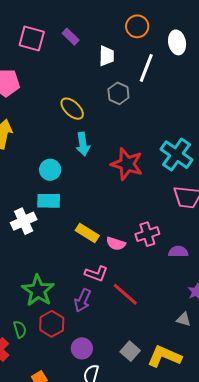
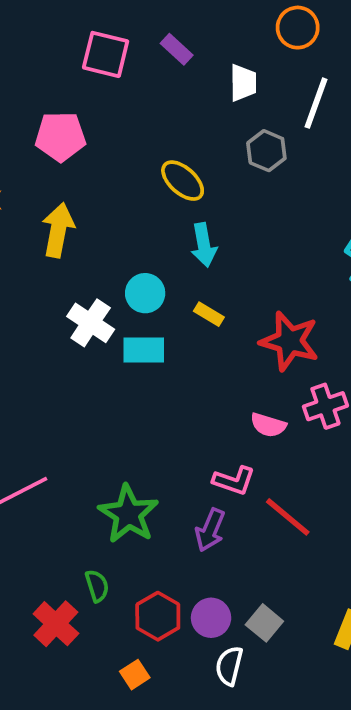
red star: (127, 164) -> (290, 341), moved
white cross: (24, 221) -> (91, 323), moved, turned -30
yellow rectangle: (87, 233) -> (209, 314), moved, size x0.7
red hexagon: (52, 324) -> (158, 616), moved
gray square: (130, 351) -> (264, 623), moved

